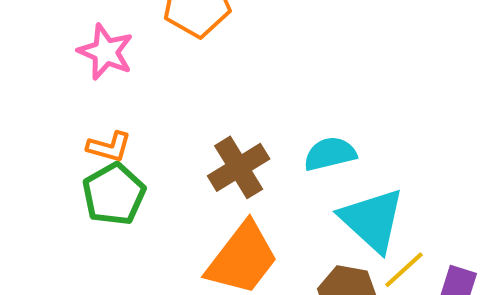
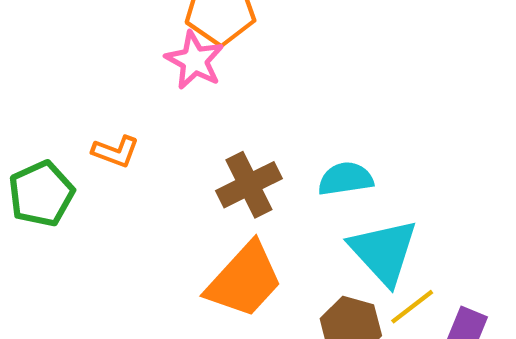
pink star: (106, 52) -> (195, 60), moved
green pentagon: (114, 194) -> (41, 194), moved

